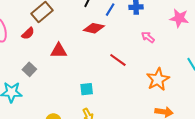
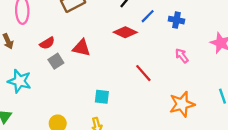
red semicircle: (28, 33) -> (47, 43), moved
gray square: (29, 69) -> (56, 61), moved

